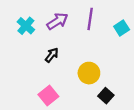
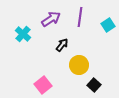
cyan cross: (26, 26) -> (23, 34), moved
black arrow: (52, 55) -> (62, 45), moved

